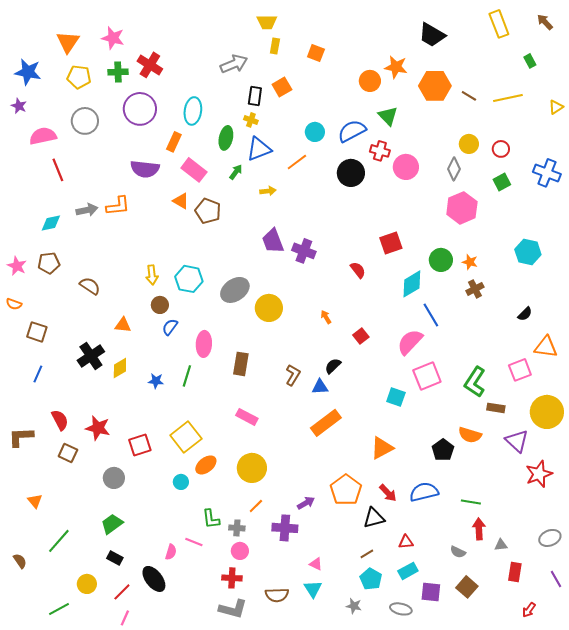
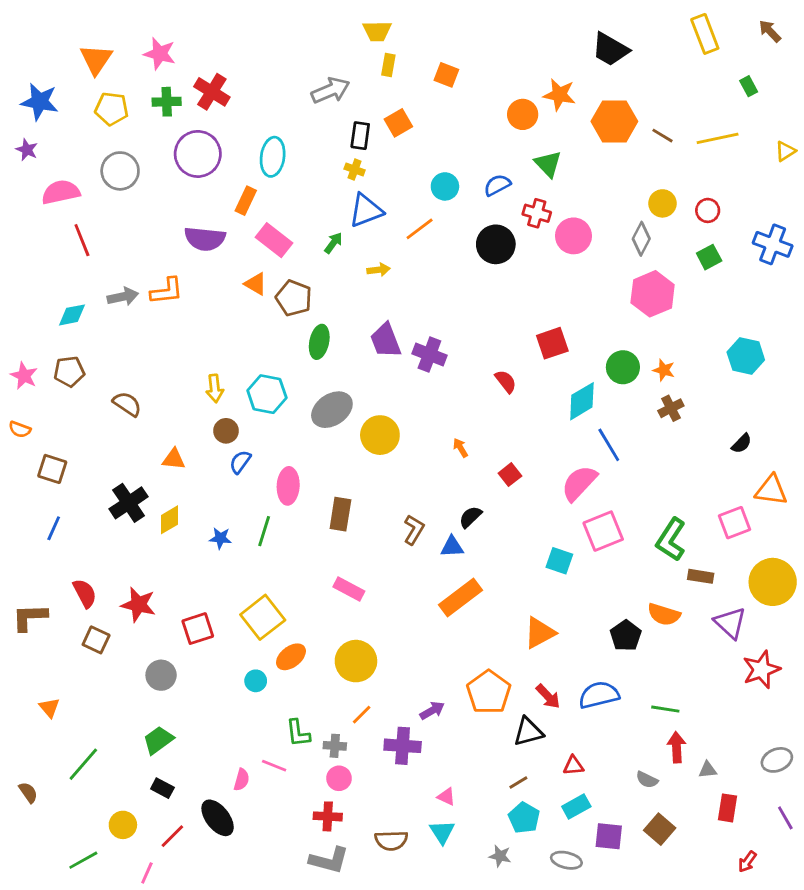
blue semicircle: (352, 131) -> (497, 185), size x0.7
green ellipse: (226, 138) -> (319, 342), moved
pink line: (125, 618) -> (147, 873), moved

